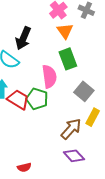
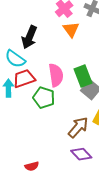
green rectangle: (68, 59) -> (83, 76), moved
red trapezoid: (18, 99) -> (24, 78), moved, turned -50

